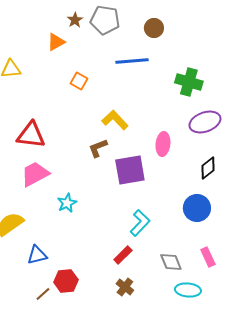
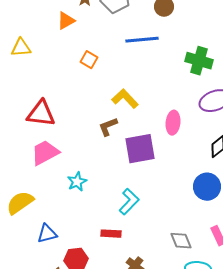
cyan L-shape: (140, 223) -> (129, 202), moved
red rectangle: (123, 255) -> (111, 234), moved, turned 48

